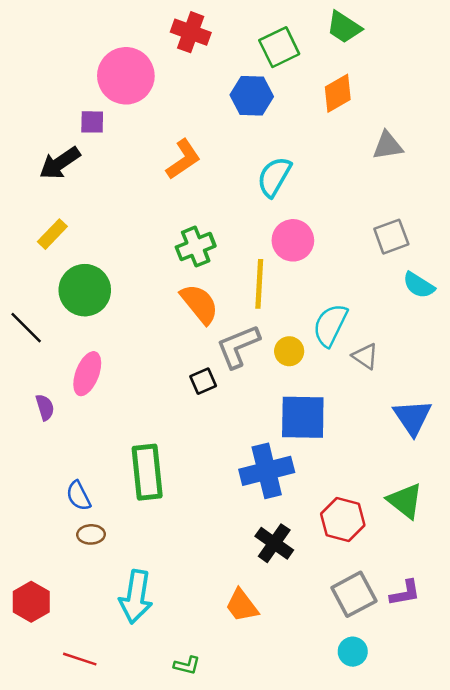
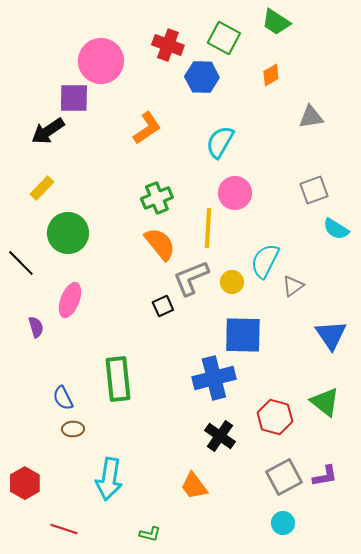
red cross: (191, 32) -> (168, 45), moved
green square: (279, 47) -> (224, 38), turned -36
orange diamond: (338, 93) -> (271, 75), size x0.7
purple square: (92, 122) -> (74, 98), size x1.5
gray triangle: (365, 356) -> (293, 286), turned 50

